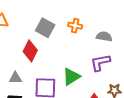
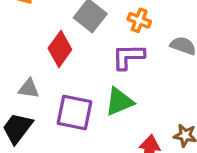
purple L-shape: (100, 62) -> (128, 57), moved

